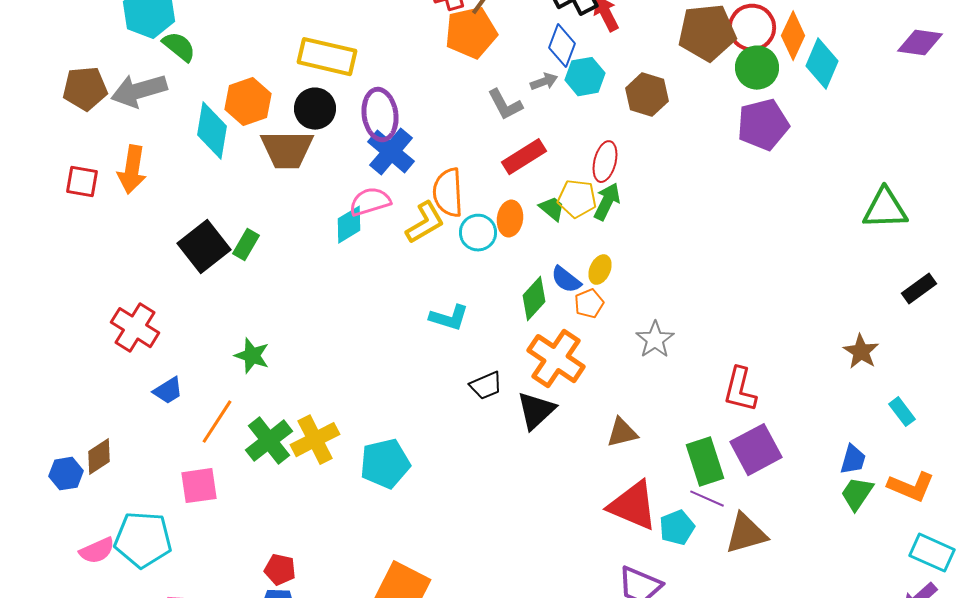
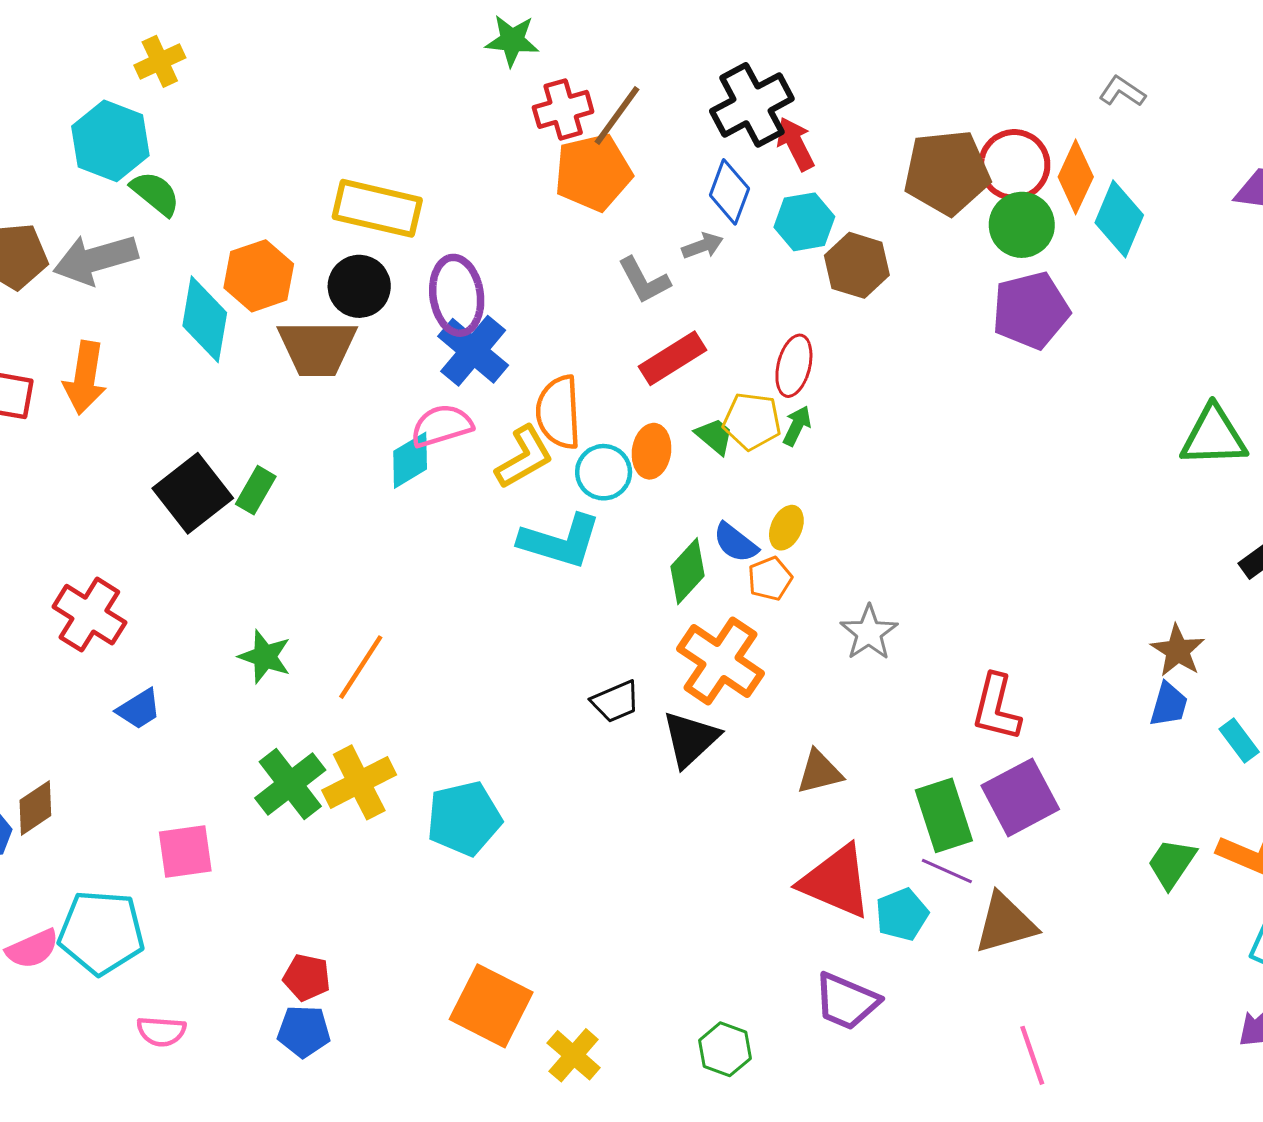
cyan hexagon: (585, 77) -> (804, 222), moved
green arrow: (607, 202) -> (797, 426), size x0.7
cyan L-shape: (449, 318) -> (560, 541), moved, size x1.4
orange line: (217, 422) -> (361, 667), moved
blue trapezoid: (853, 460) -> (1169, 705), moved

